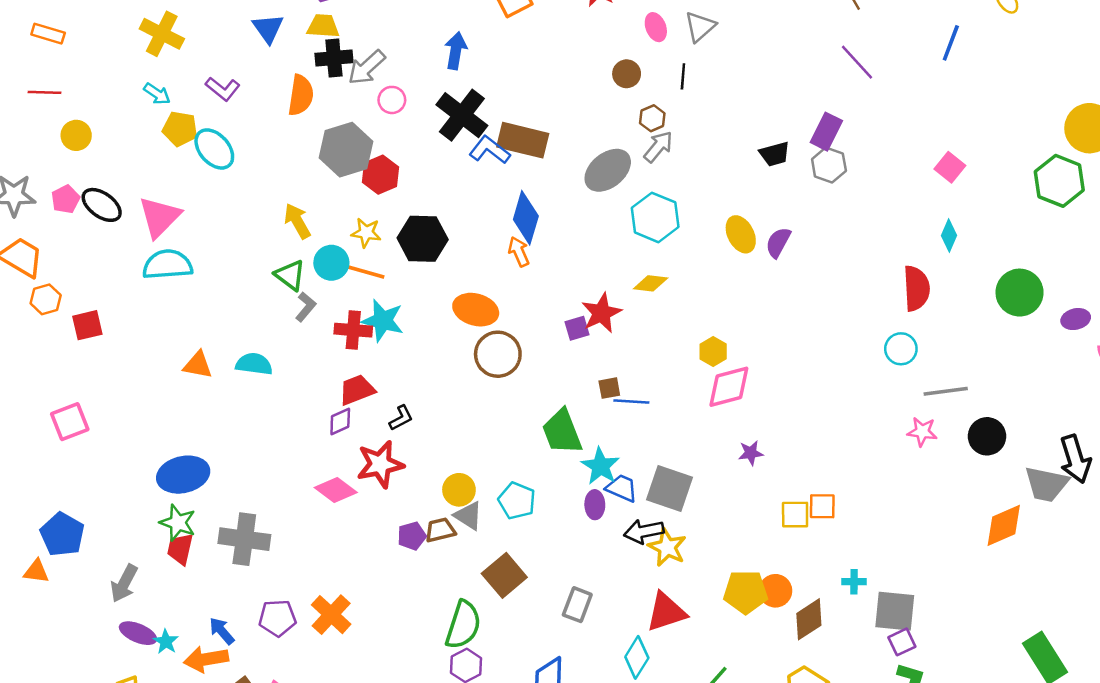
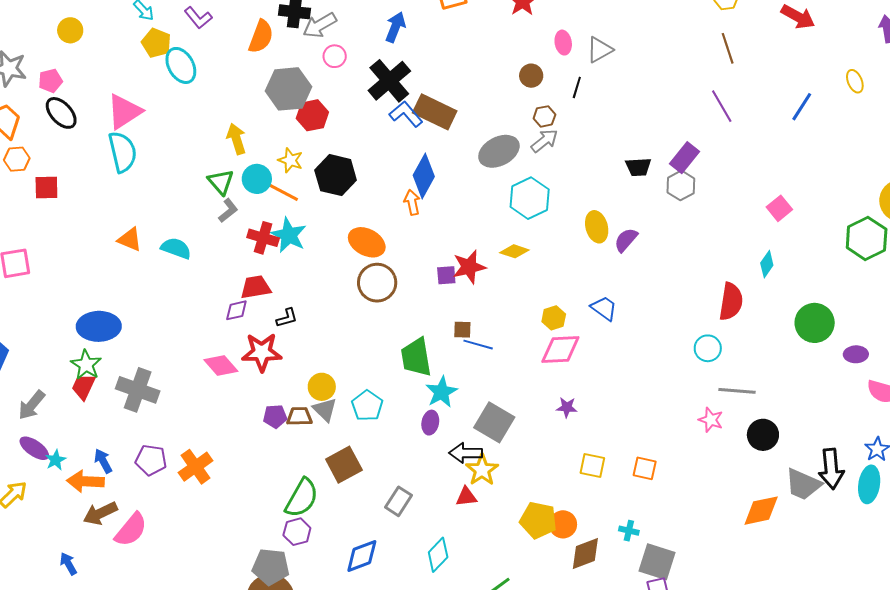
black ellipse: (102, 205) -> (61, 113), moved
cyan semicircle: (167, 265) -> (122, 152), turned 69
blue trapezoid: (622, 488) -> (604, 308), moved
orange square: (822, 506) -> (645, 468), moved
red triangle: (666, 612) -> (466, 497), moved, size x0.6

